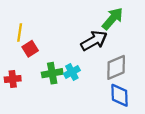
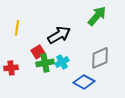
black arrow: (94, 41) -> (59, 35), moved
red square: (30, 49) -> (38, 52), moved
blue diamond: (120, 95) -> (84, 82), moved, turned -60

